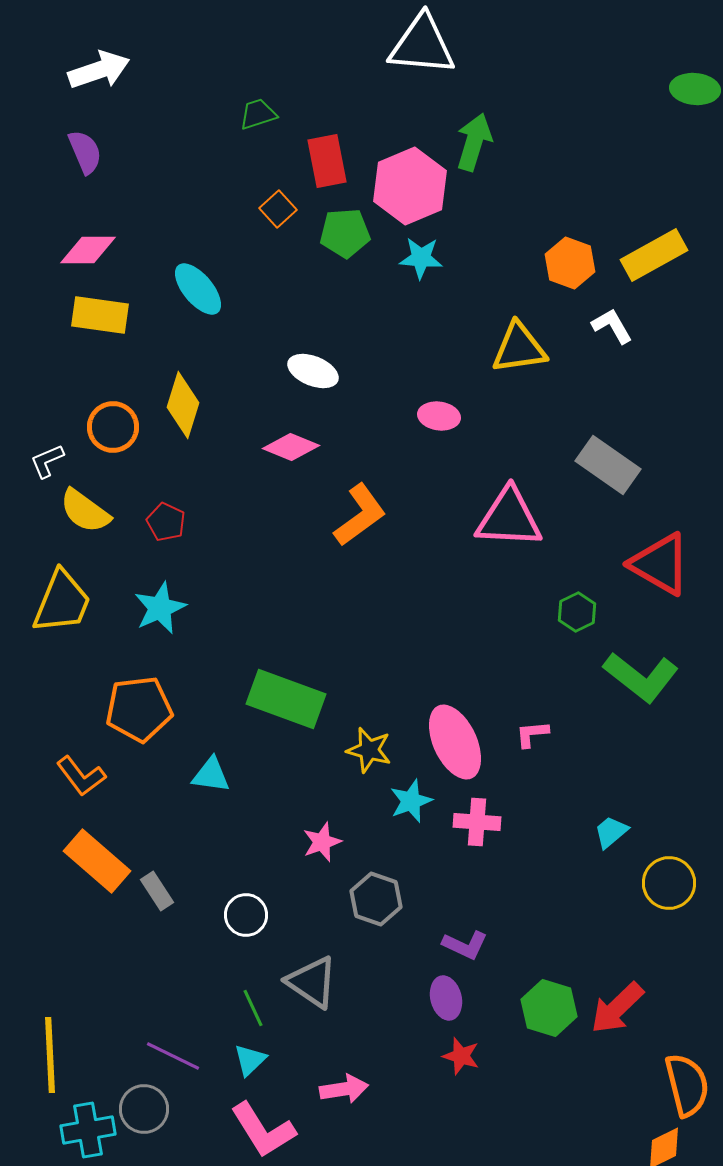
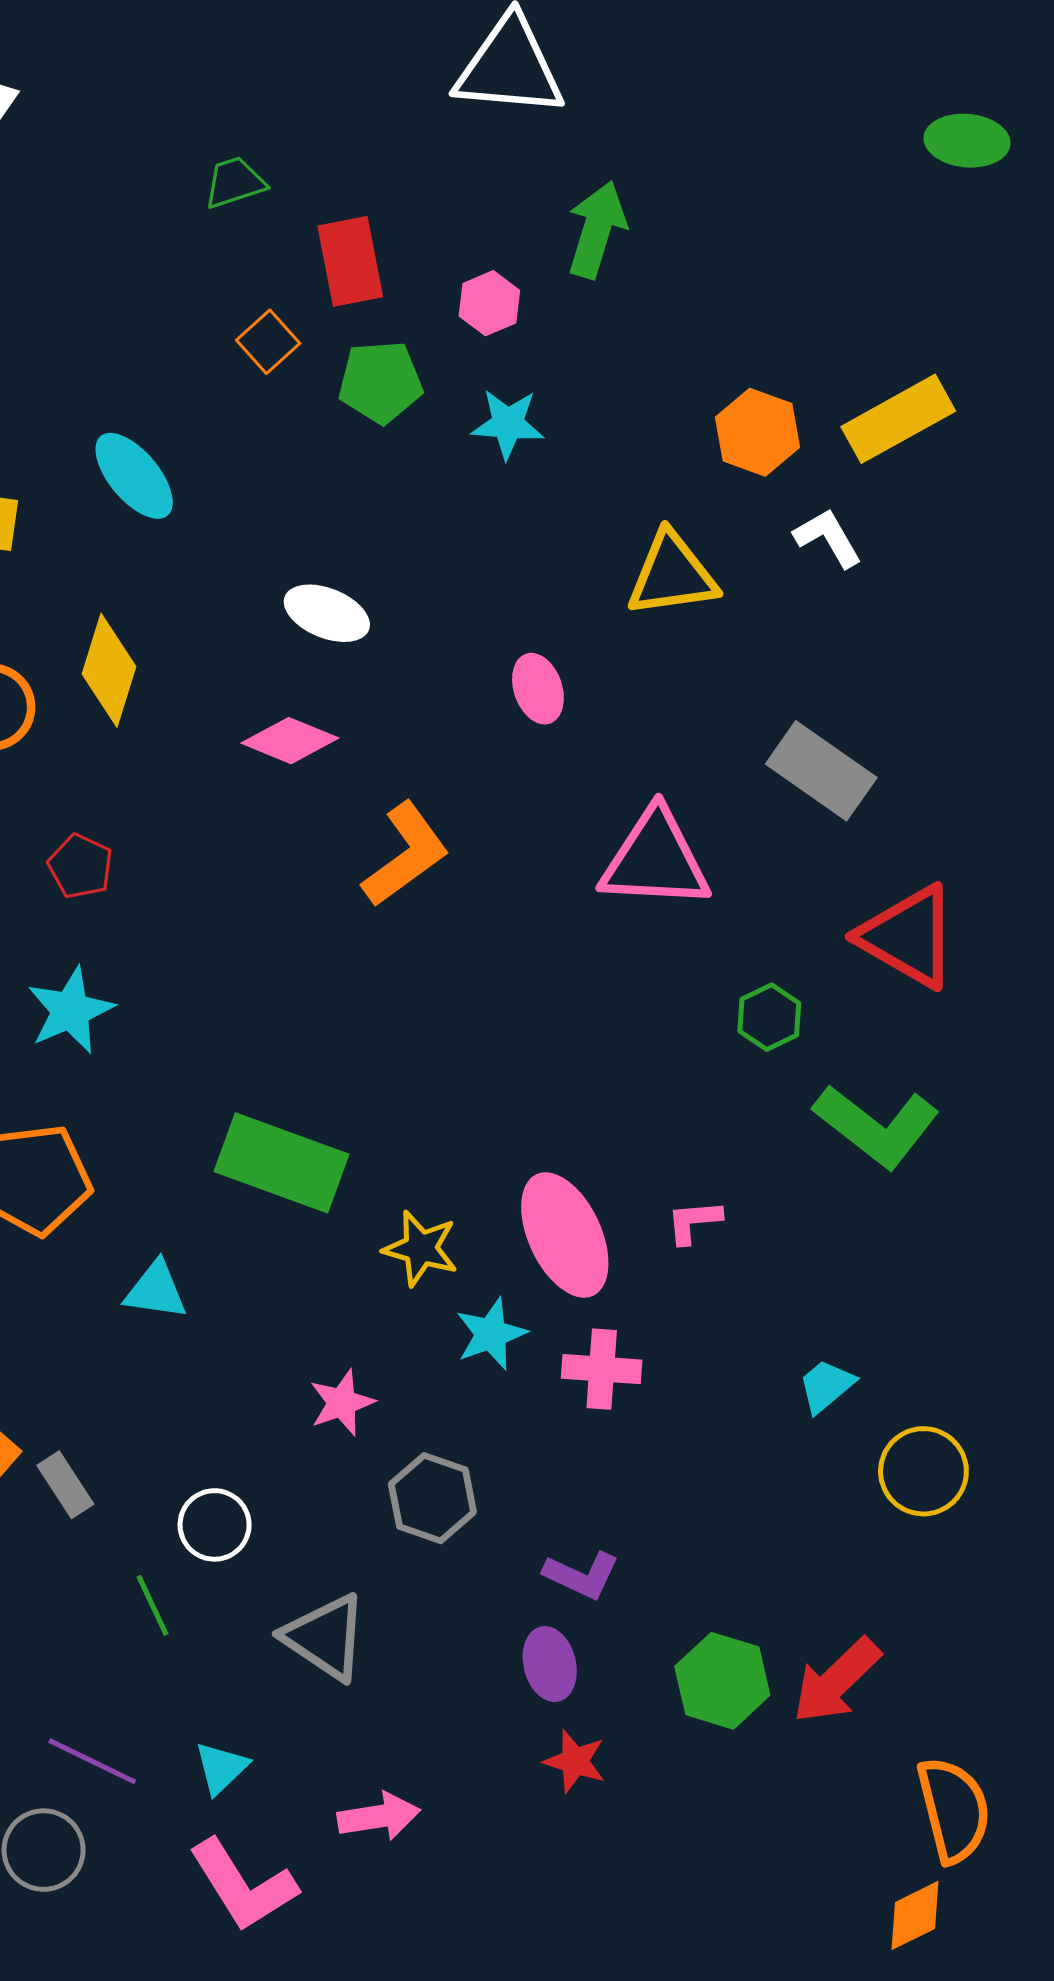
pink hexagon: (410, 186) -> (489, 303), size x0.5
pink ellipse: (439, 416) -> (538, 689), turned 63
green line: (253, 1008) -> (153, 1605), moved

